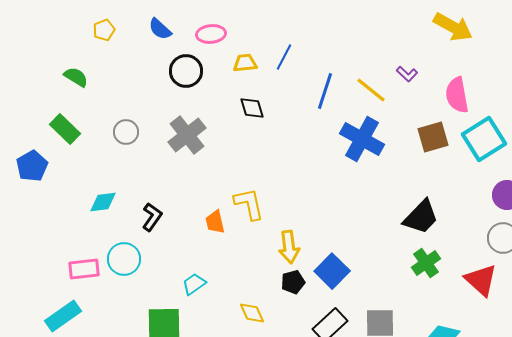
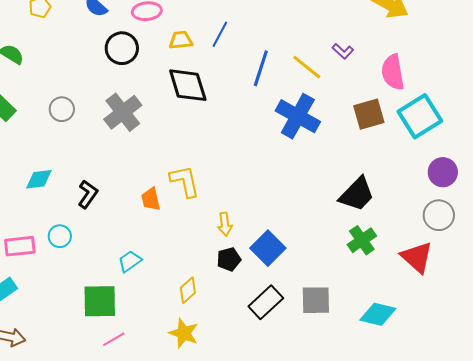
black diamond: (252, 108) -> (188, 85), size x1.6
yellow arrow: (289, 247) -> (225, 224), size x0.7
cyan circle: (124, 259) -> (60, 236), size x0.7
yellow diamond: (252, 313) -> (188, 290), turned 72

